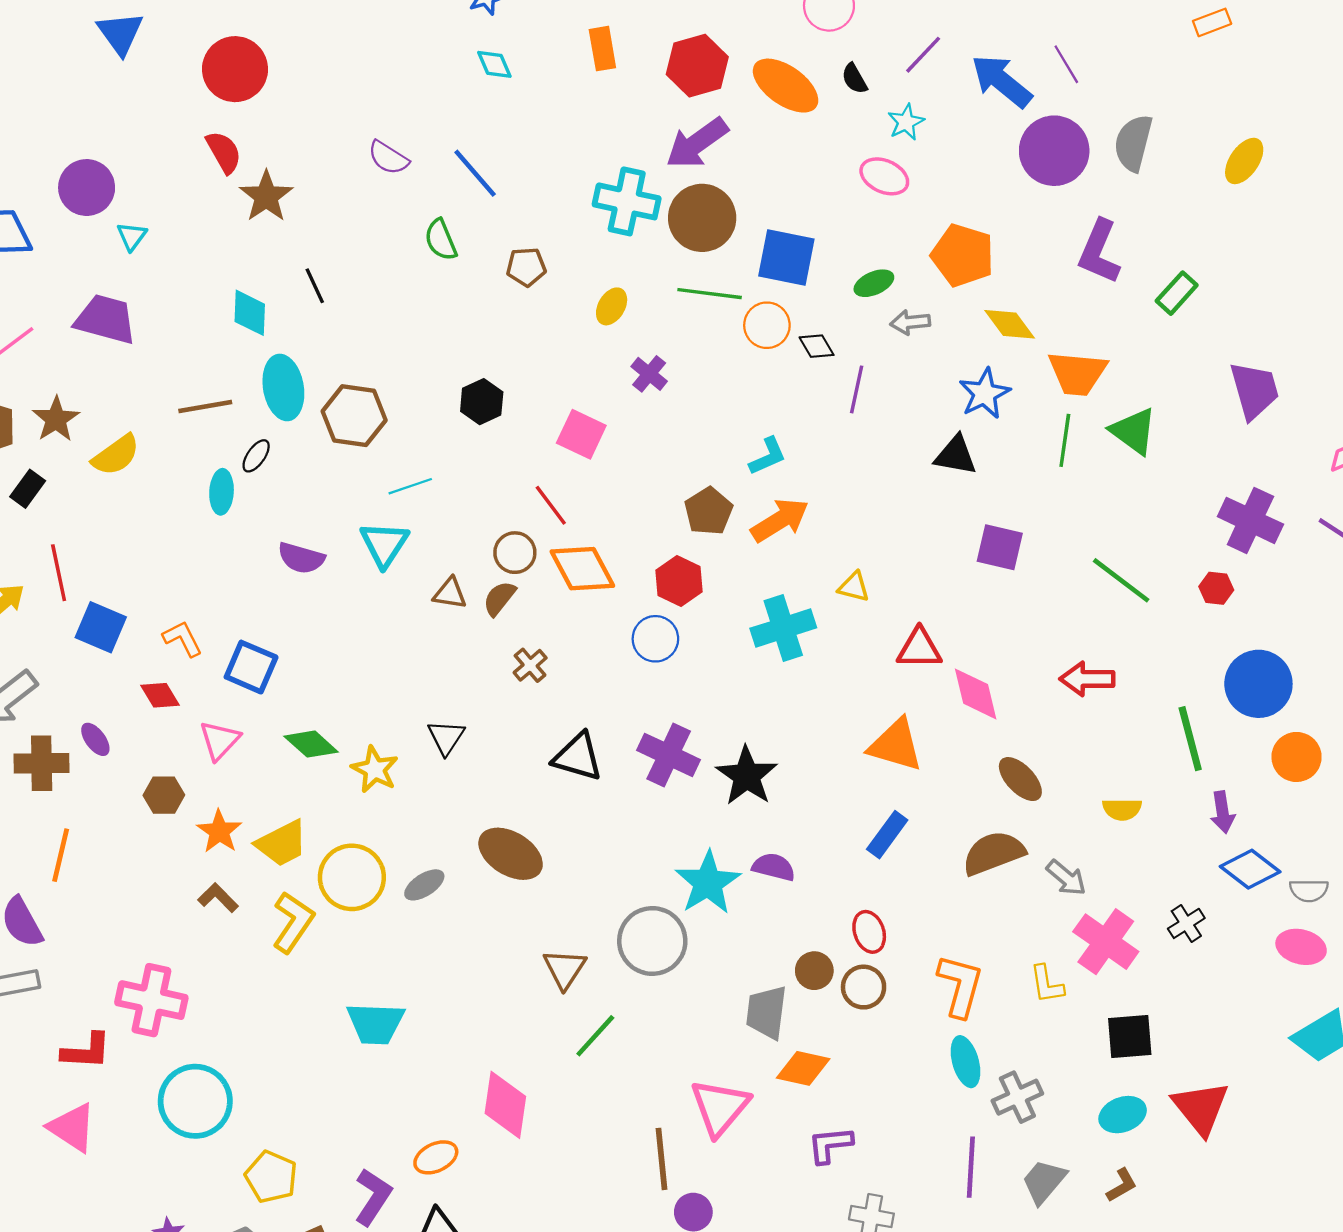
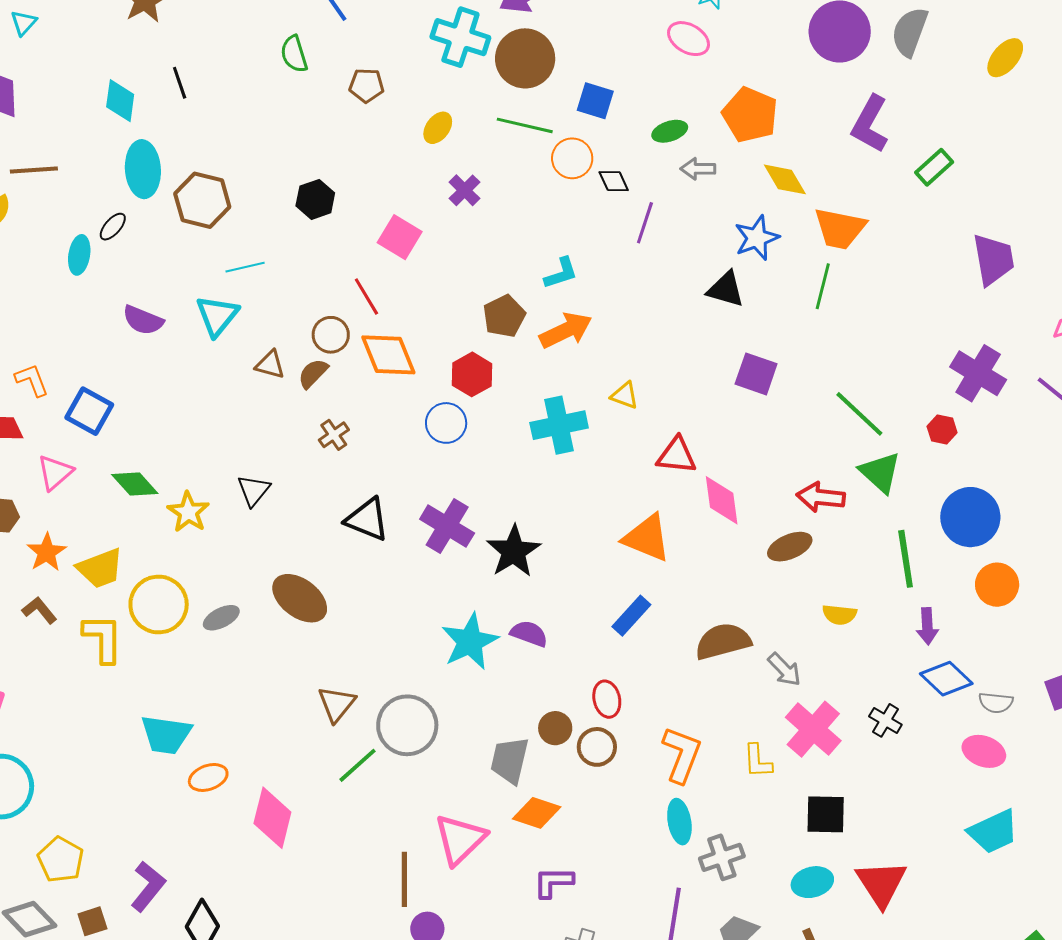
blue square: (786, 258) -> (595, 101), size x0.7
brown line: (205, 407) -> (34, 170), moved
green triangle: (1134, 431) -> (880, 472), moved
brown ellipse: (1020, 779) -> (790, 547), moved, turned -75
yellow L-shape: (293, 922) -> (103, 638), turned -40
black cross: (1186, 923) -> (885, 720), turned -32
gray circle: (652, 941) -> (407, 725), moved
orange ellipse: (436, 1157) -> (208, 777), moved

